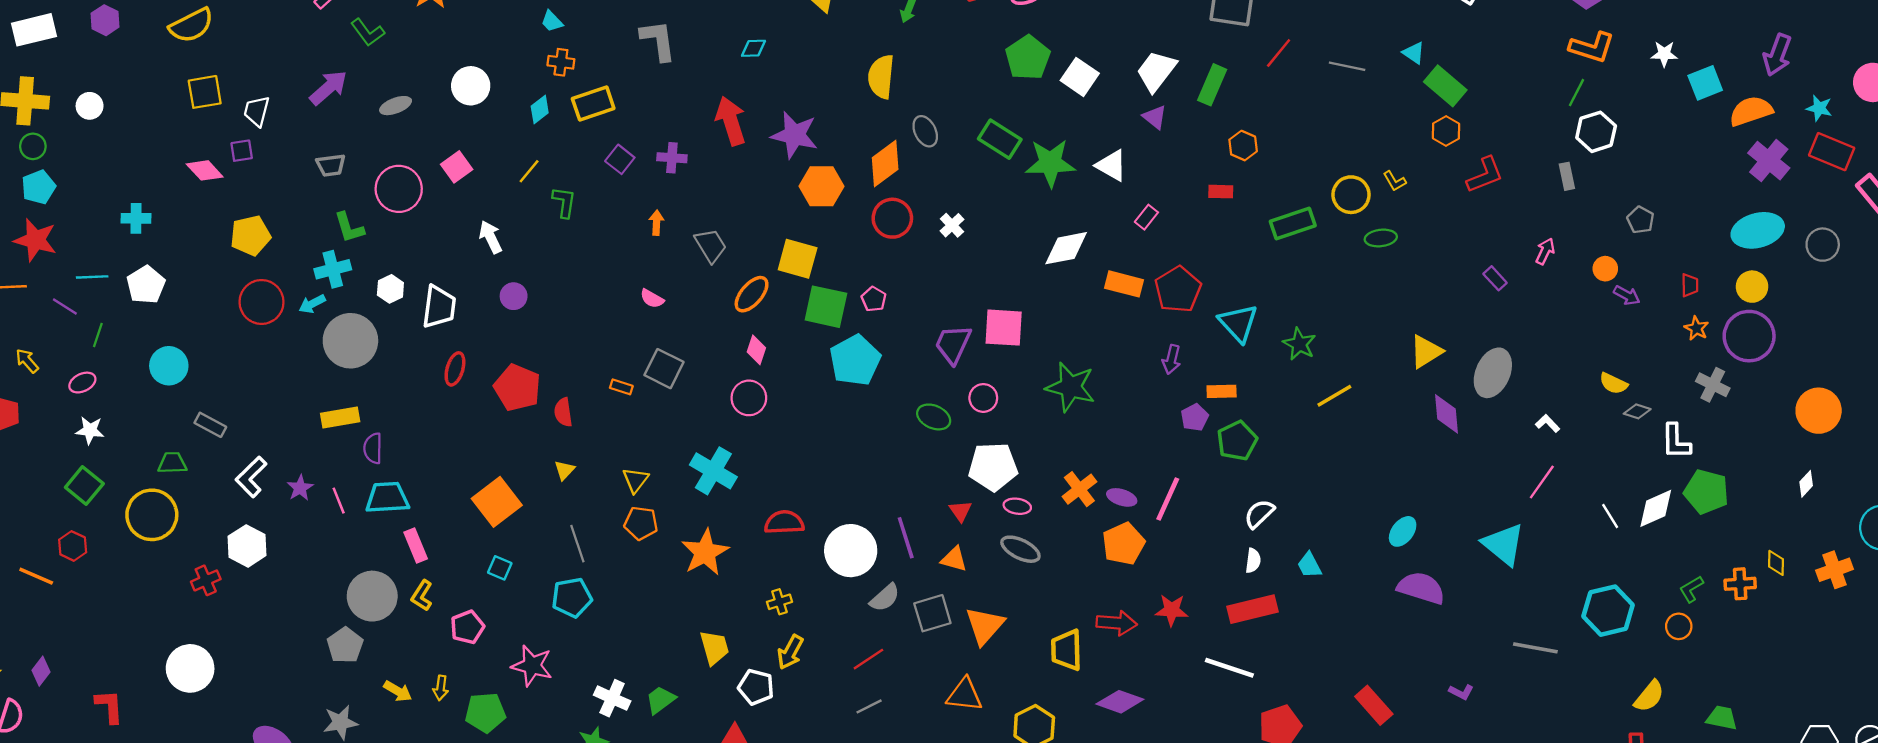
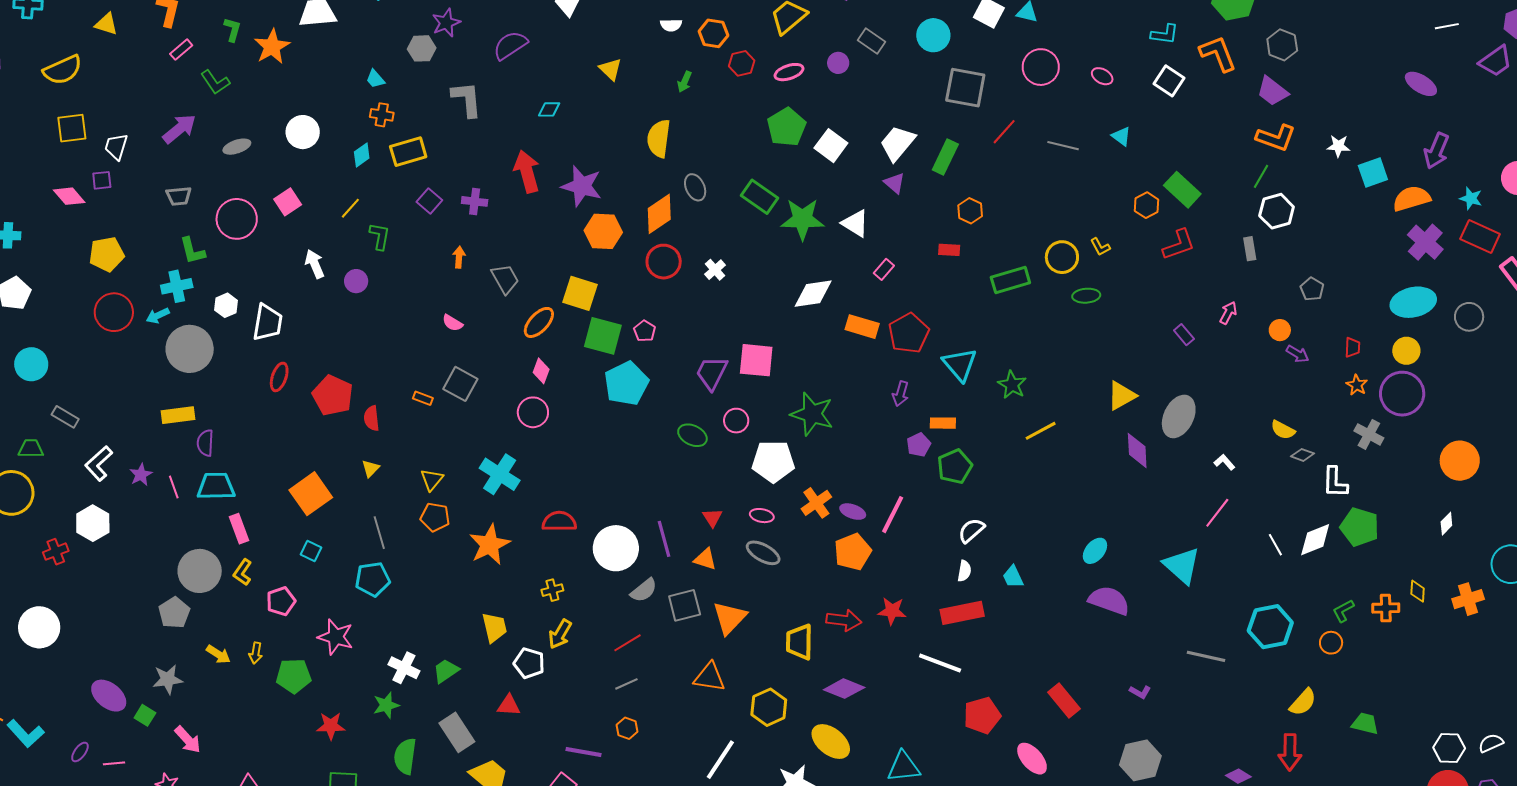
green rectangle: (1445, 86) -> (1182, 190), moved
purple circle: (514, 296) -> (356, 281), moved
white pentagon: (993, 467) -> (773, 461), moved

